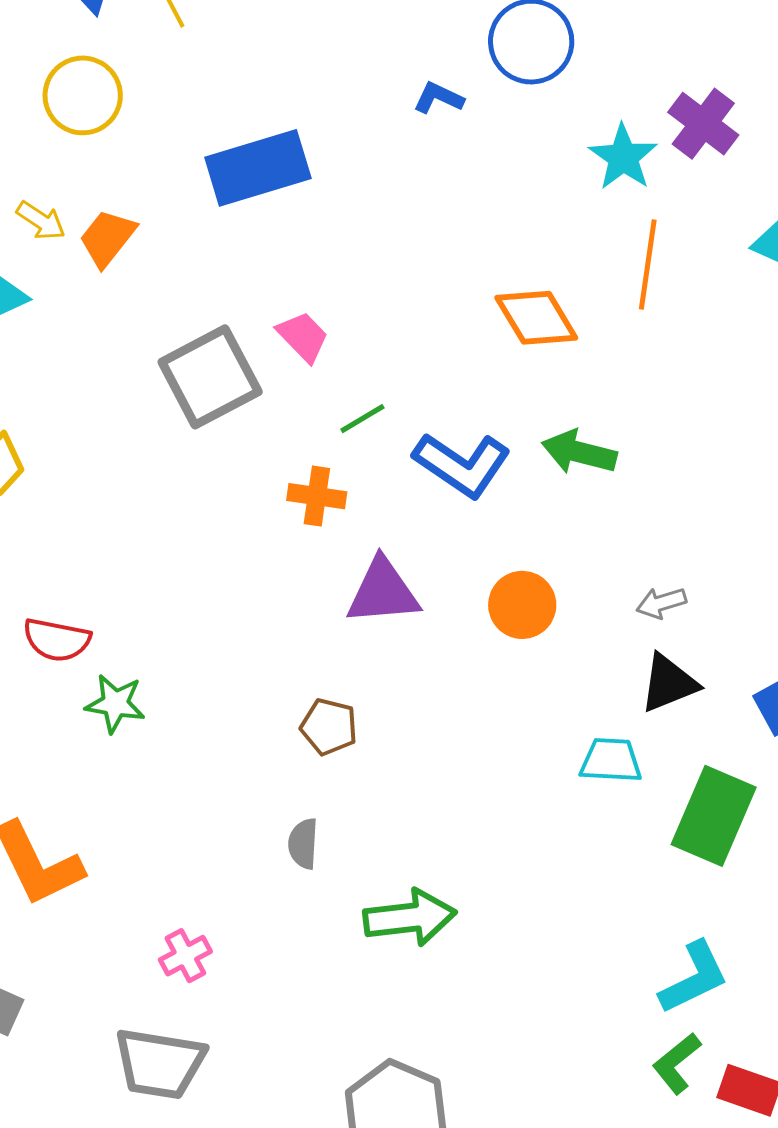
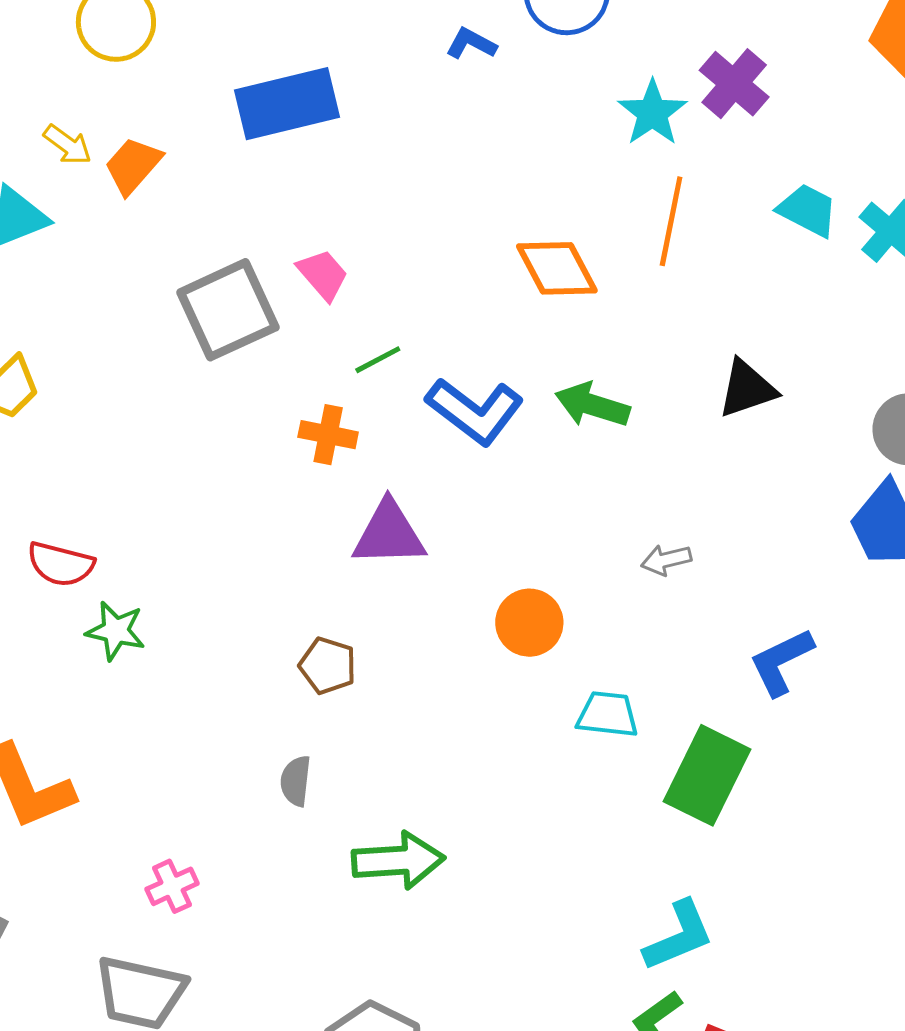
orange circle: (522, 605) -> (529, 623), moved
black triangle: (669, 683) -> (747, 389), moved

